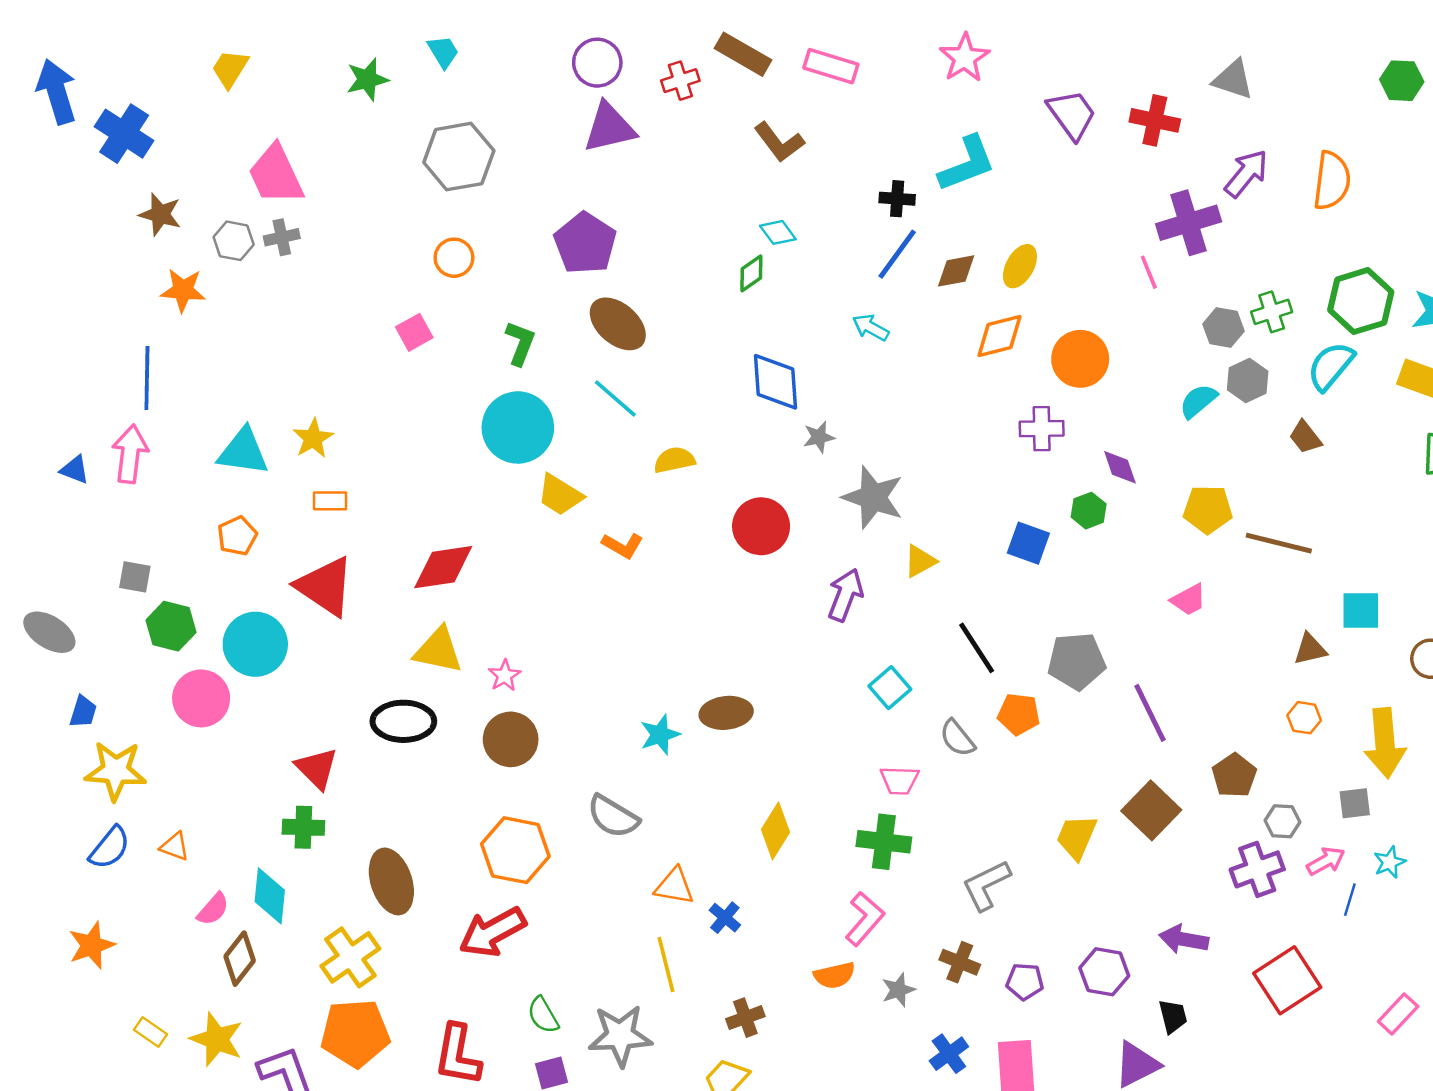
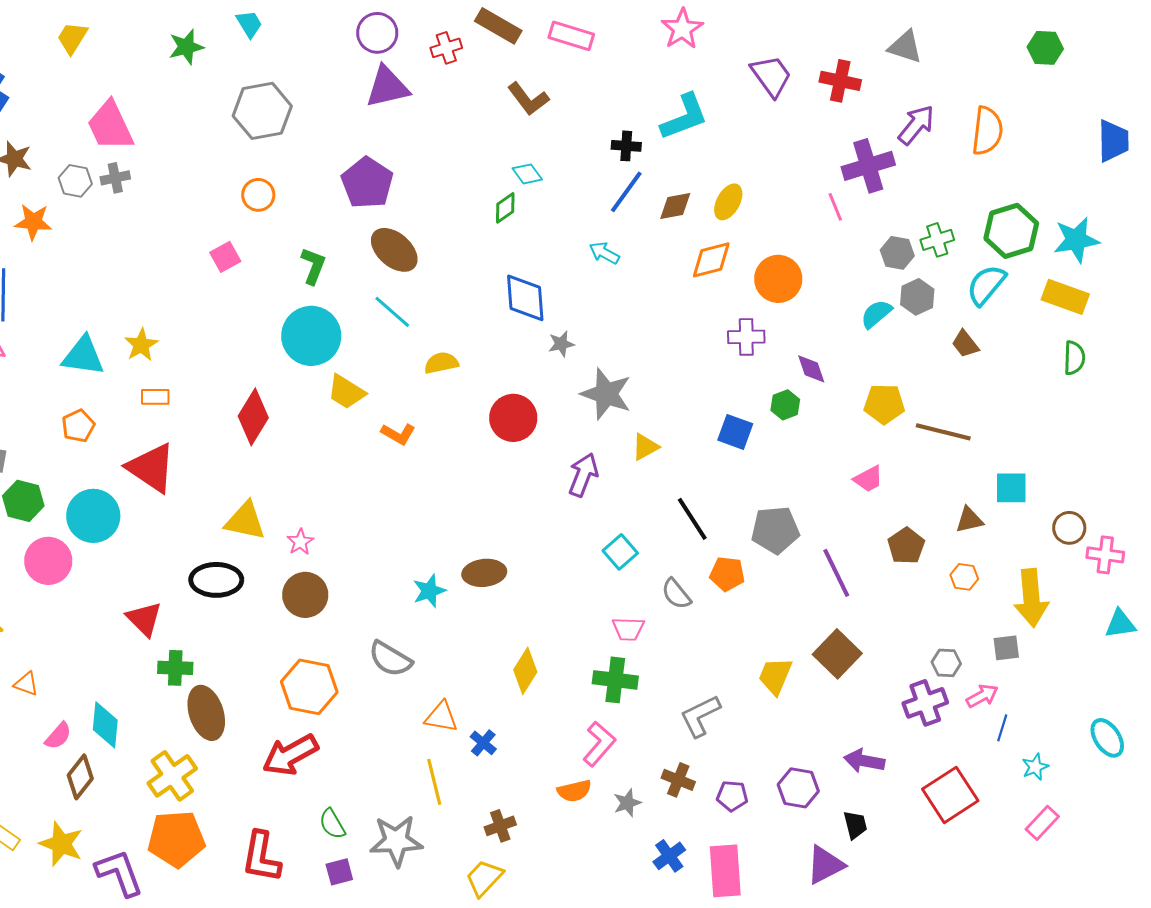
red diamond: (443, 567) -> (253, 417), moved, turned -50
brown pentagon: (1234, 776) -> (906, 546), moved
green cross: (303, 827) -> (175, 668), moved
cyan star: (1390, 862) -> (1035, 767), moved

